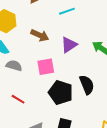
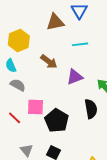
pink square: (46, 67) -> (36, 107), moved
black semicircle: (87, 85) -> (91, 109), moved

